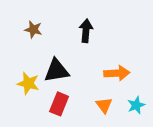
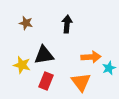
orange triangle: (104, 105) -> (81, 82), size x1.5
cyan star: (136, 105) -> (109, 68), moved

